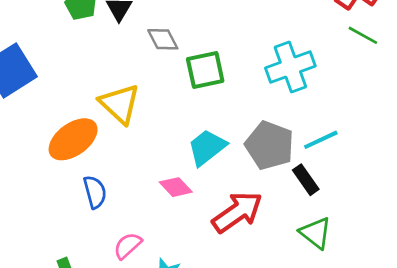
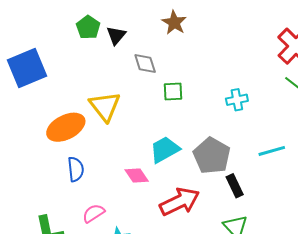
cyan cross: (290, 67) -> (237, 100), size x0.6
green square: (205, 70) -> (173, 92), size x0.7
cyan line: (321, 140) -> (272, 151), moved

